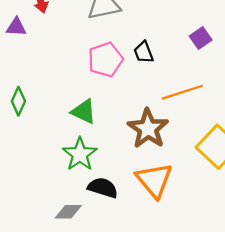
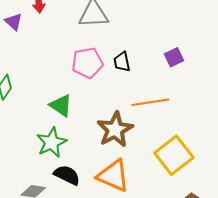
purple triangle: (16, 27) -> (14, 22), turned 30
orange triangle: (154, 180) -> (113, 176), turned -36

